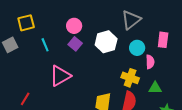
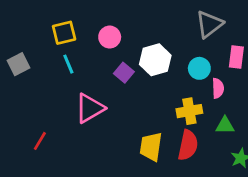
gray triangle: (131, 20) -> (209, 24), moved
yellow square: (26, 23) -> (64, 33), moved
purple square: (75, 44) -> (124, 73), moved
yellow cross: (130, 78) -> (189, 111), turned -30

